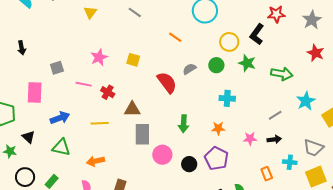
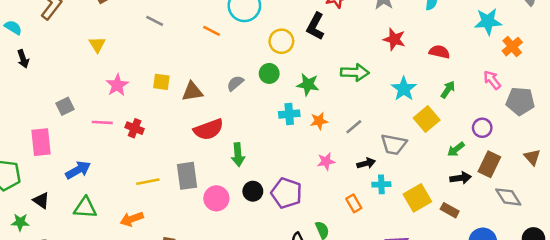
yellow triangle: (90, 12) -> (97, 45), moved
orange line: (175, 37) -> (212, 31), moved
black arrow: (22, 48) -> (23, 59), moved
green star: (247, 63) -> (308, 85), moved
red semicircle: (167, 83) -> (209, 129), moved, turned 115
cyan star: (306, 101) -> (404, 89), moved
brown triangle: (132, 109) -> (192, 92), moved
yellow line: (100, 123) -> (148, 182), moved
orange star: (218, 128) -> (319, 121), moved
black arrow: (274, 139) -> (366, 163), moved
gray trapezoid: (313, 148) -> (394, 144), moved
black circle: (189, 164) -> (253, 191), moved

